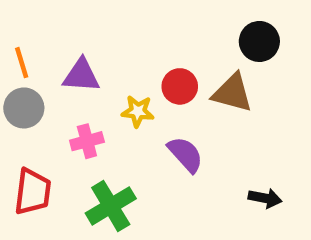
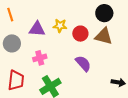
black circle: (259, 41) -> (104, 13), moved
orange line: (22, 63) -> (10, 15), moved
yellow star: (138, 111) -> (60, 26), moved

